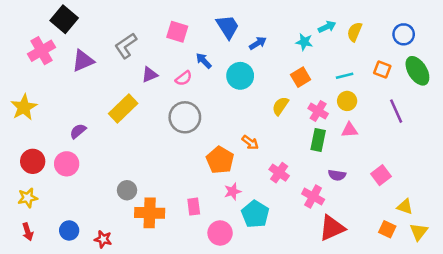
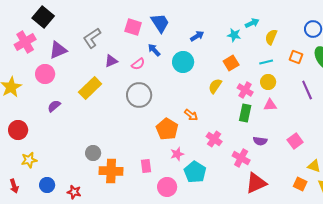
blue trapezoid: (228, 27) -> (160, 23), moved
yellow semicircle: (355, 32) -> (271, 37), moved
pink circle: (67, 164) -> (45, 74), moved
yellow star: (28, 198) -> (29, 160), moved

